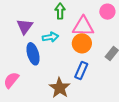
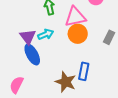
purple triangle: (25, 26) -> (28, 37), moved
blue rectangle: (81, 71) -> (84, 71), moved

